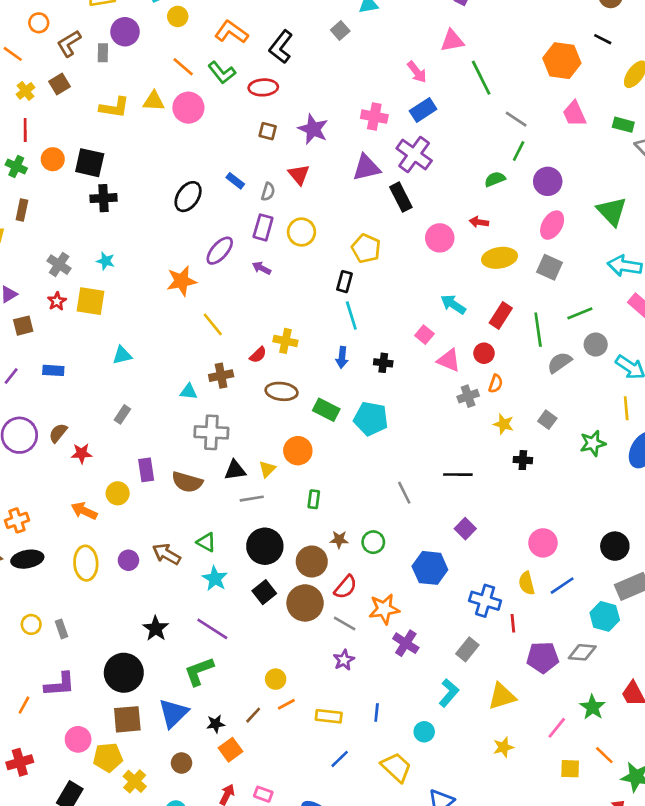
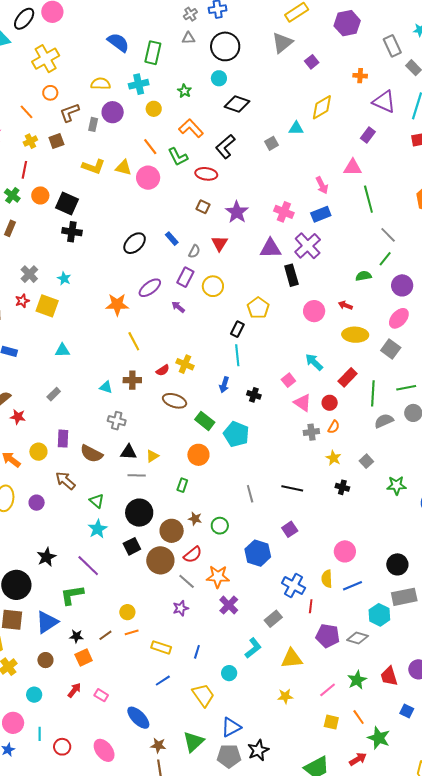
gray cross: (211, 432) -> (117, 421), size x0.7
orange circle: (298, 451) -> (198, 455), moved
brown arrow: (167, 554) -> (65, 481), moved

